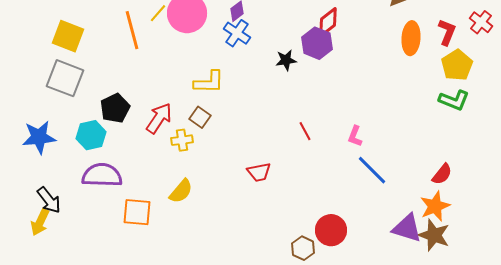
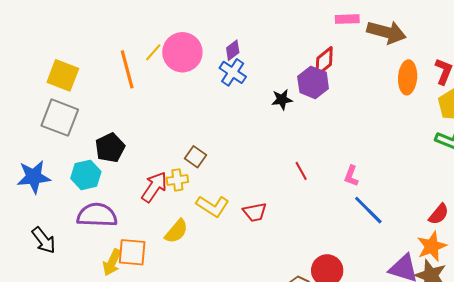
yellow L-shape: (209, 82) -> (213, 206), moved, turned 32
red arrow: (159, 118) -> (154, 187), moved
yellow arrow: (40, 222) -> (112, 262), moved

